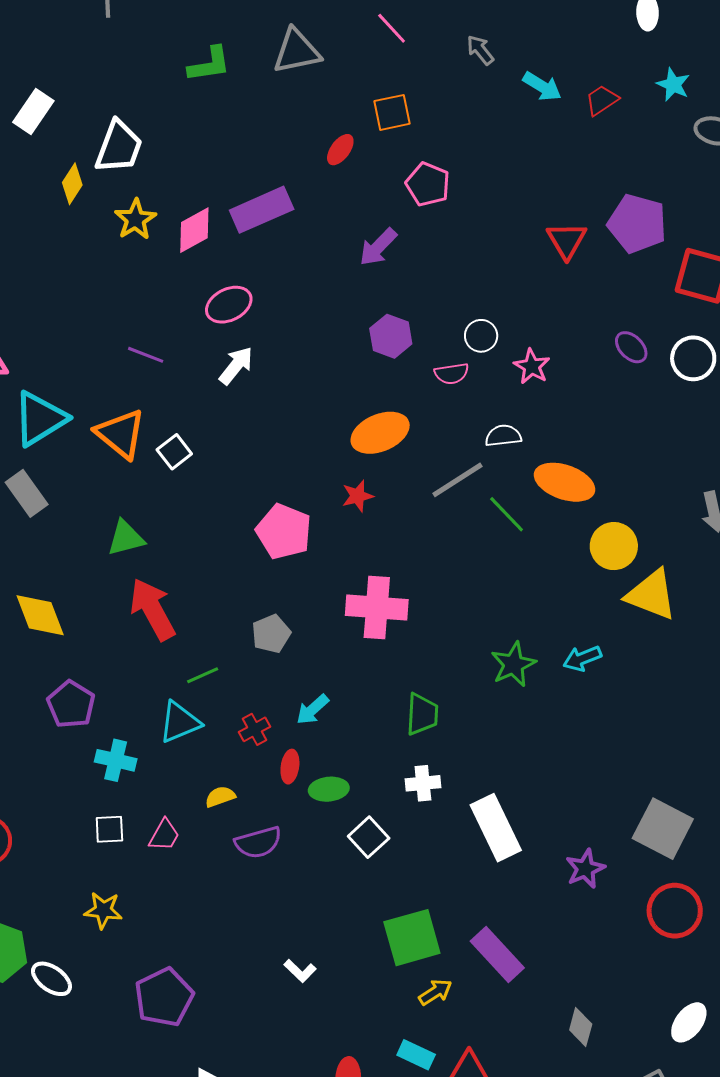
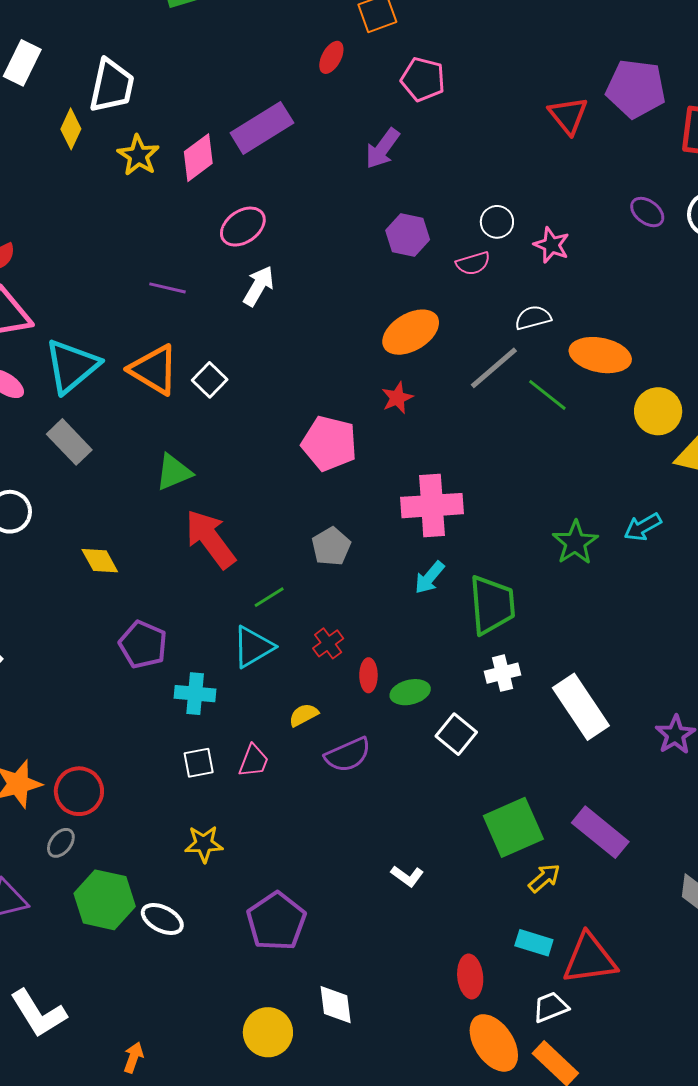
yellow diamond: (40, 615) -> (100, 561), size x0.7
cyan arrow: (312, 709) -> (430, 578), moved
green trapezoid: (422, 714) -> (492, 605), size x1.4

